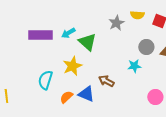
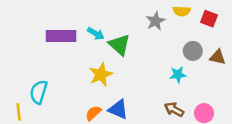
cyan arrow: (68, 33) -> (96, 34), turned -120
cyan semicircle: (45, 80) -> (39, 92), moved
brown arrow: (106, 81) -> (174, 109), moved

